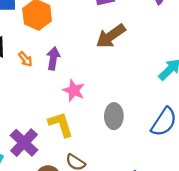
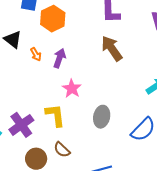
brown arrow: (111, 36) -> (112, 48), turned 80

